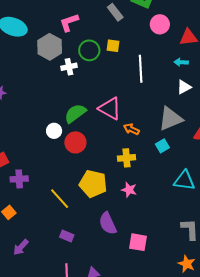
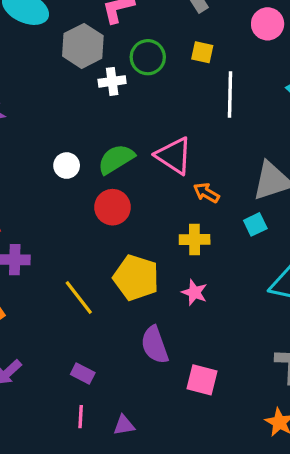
yellow square: (113, 46) -> (202, 52), moved
white circle: (54, 131) -> (67, 166), moved
purple rectangle: (67, 236) -> (83, 374), moved

